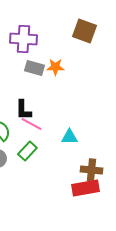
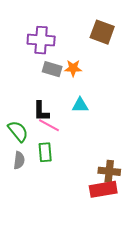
cyan triangle: (69, 137) -> (80, 105), moved
green rectangle: (27, 151) -> (45, 152), turned -48

